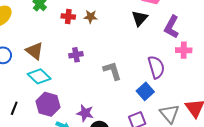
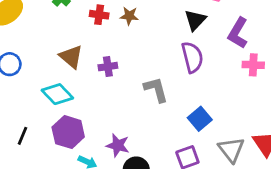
brown triangle: (35, 51) -> (71, 57), moved
purple semicircle: (156, 67) -> (192, 57), moved

